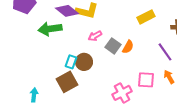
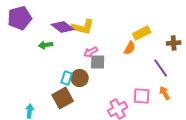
green arrow: (50, 29) -> (46, 45), size x0.6
gray square: (113, 46) -> (98, 62), moved, turned -35
orange semicircle: (128, 47) -> (130, 48), moved

